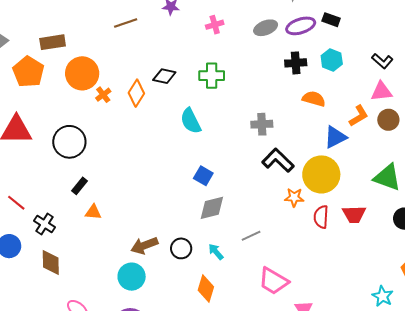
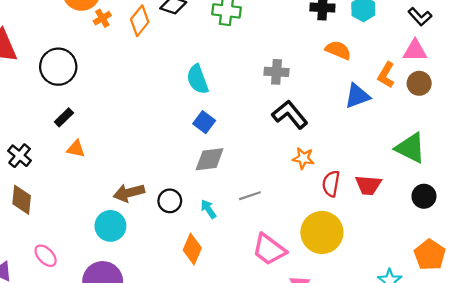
orange L-shape: (359, 116) -> (386, 75), turned 145
cyan semicircle: (191, 121) -> (198, 79), moved
yellow circle: (321, 174) -> (322, 232), moved

